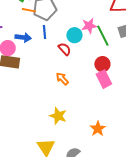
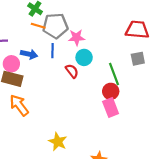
pink star: (89, 26) -> (76, 37), moved
green line: (103, 36) -> (114, 74), moved
orange arrow: (62, 79) -> (19, 105), moved, size x1.5

